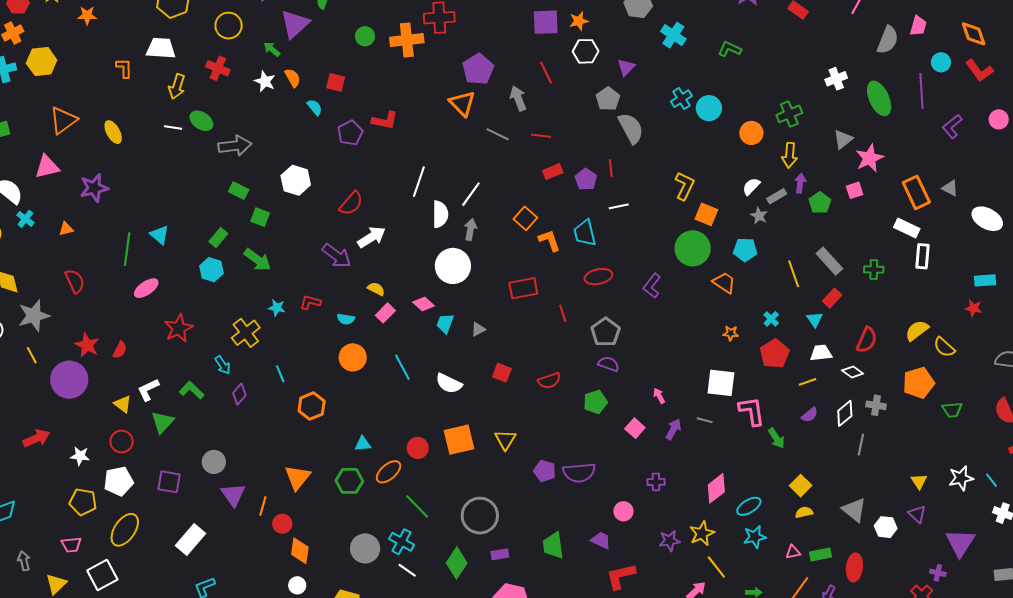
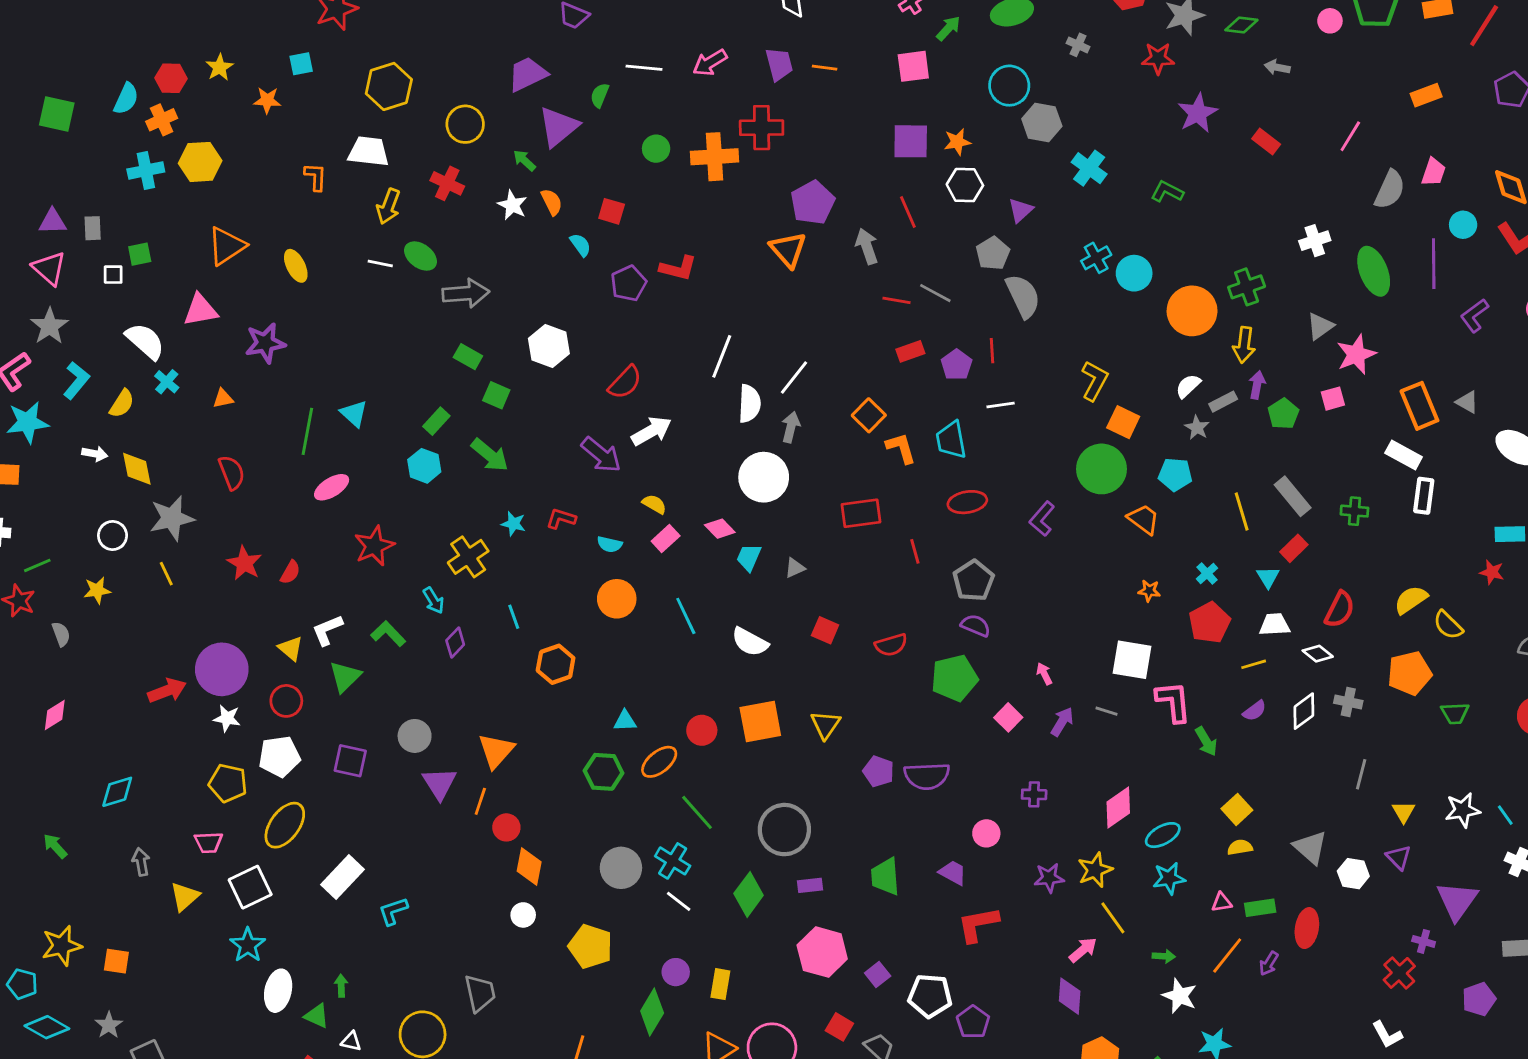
orange circle: (751, 133) -> (1192, 311), size x1.5
gray line: (498, 134) -> (935, 293), moved
purple circle: (69, 380) -> (222, 669), moved
green pentagon: (595, 402) -> (954, 678), size x1.4
gray line: (861, 445) -> (1361, 774), moved
orange triangle: (298, 477) -> (496, 751), moved
white rectangle: (191, 540) -> (342, 877), moved

